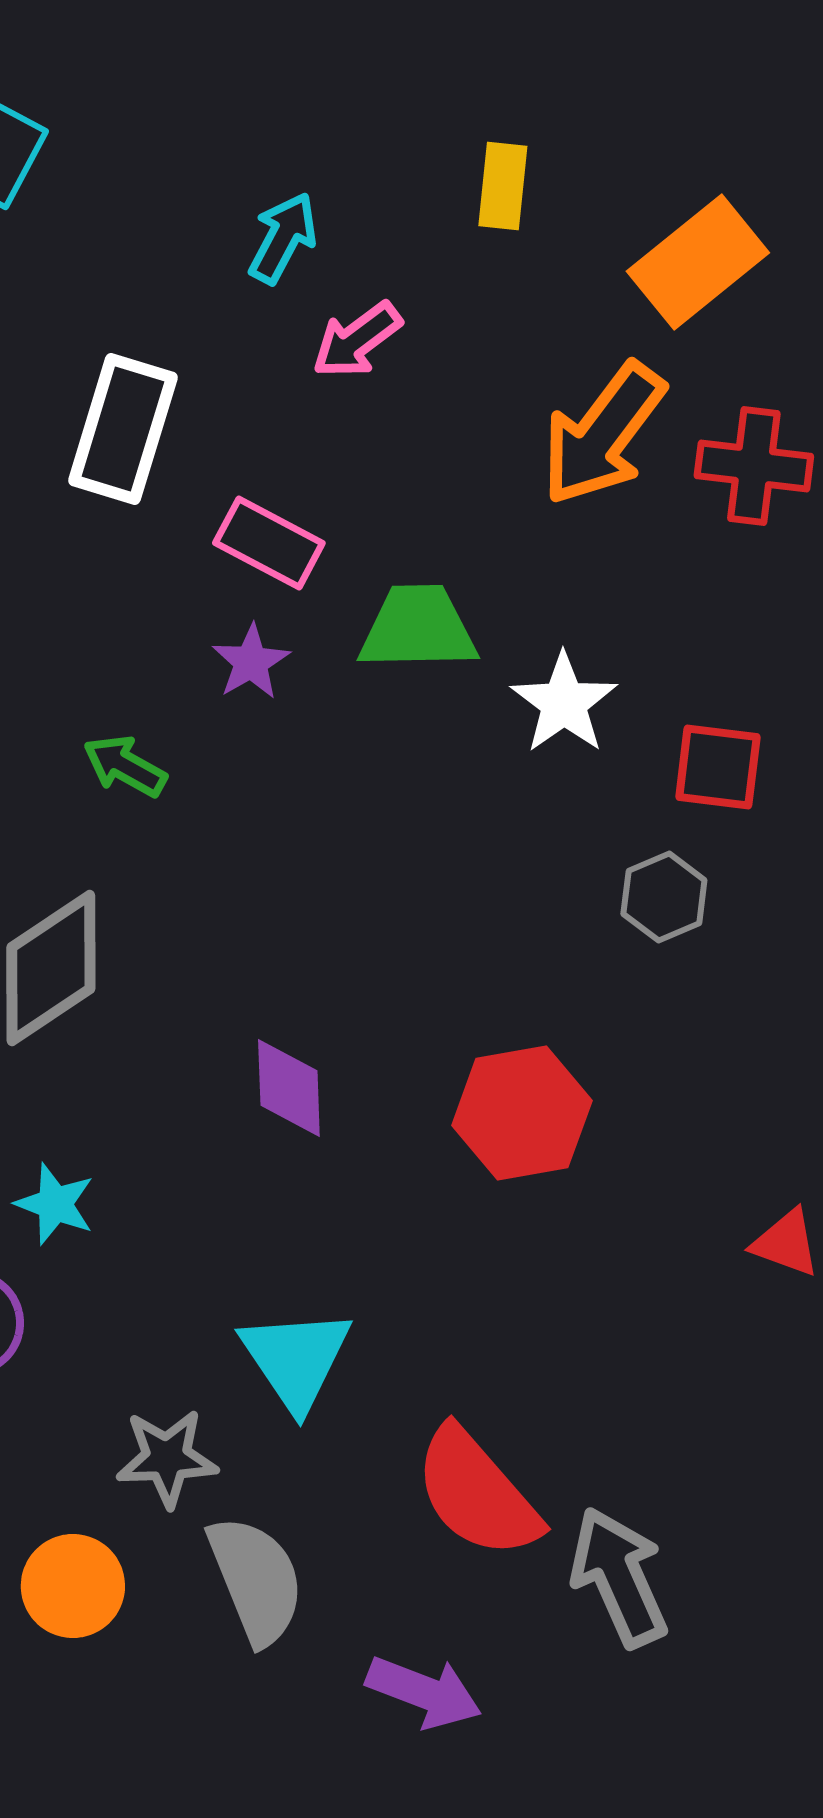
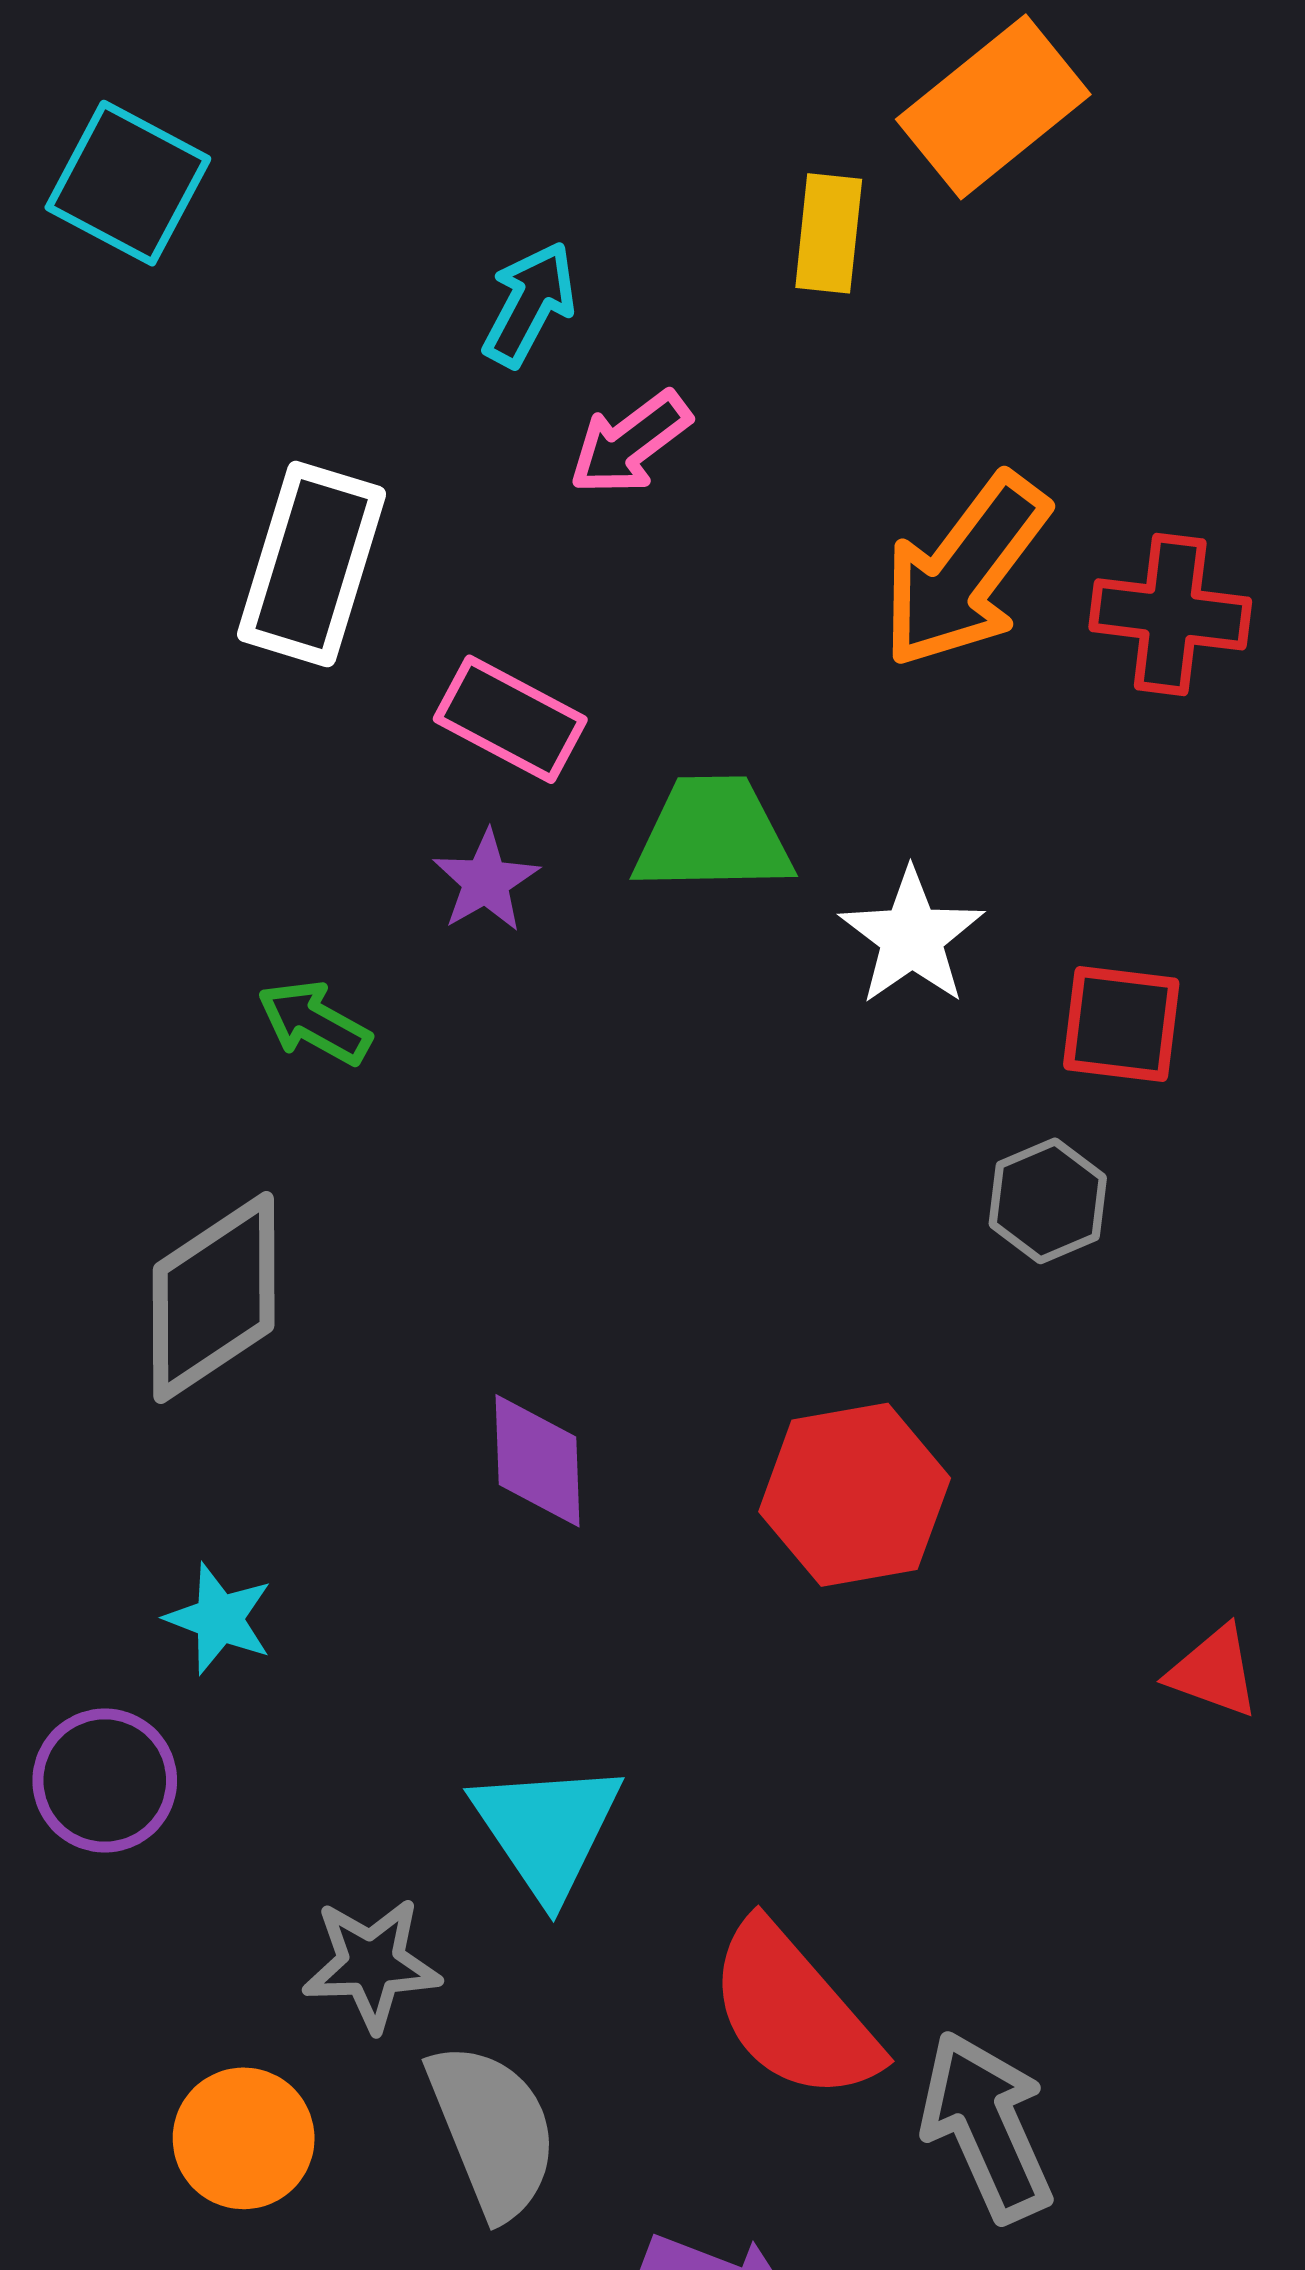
orange rectangle: (698, 262) -> (993, 107), moved

